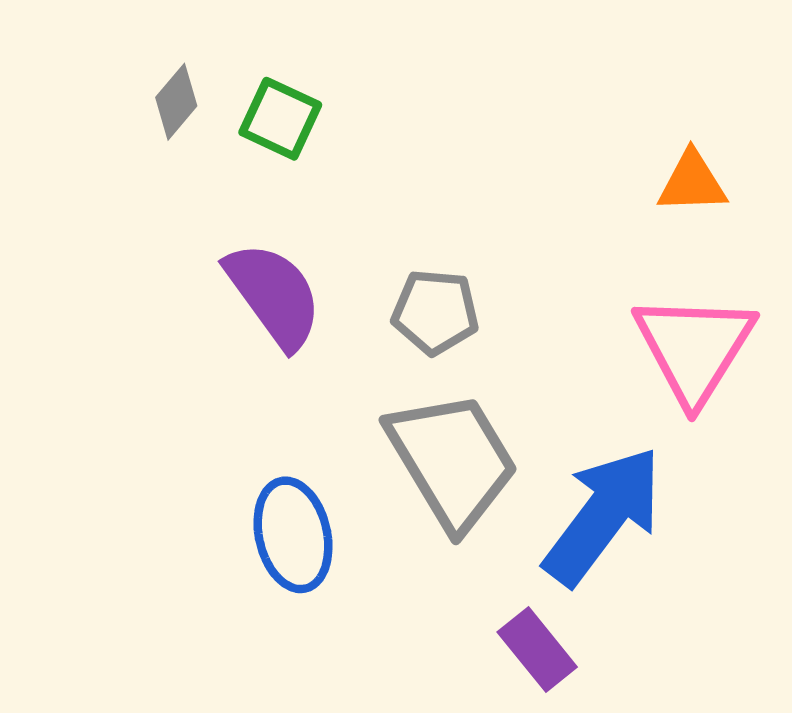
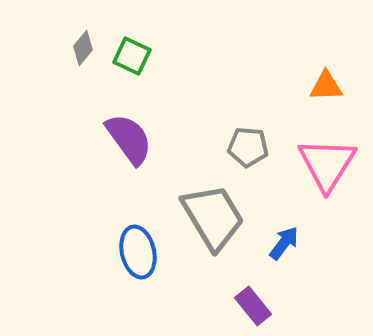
gray pentagon: (435, 312) -> (248, 147), moved
blue arrow: (603, 516) -> (284, 243), size x0.5

